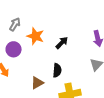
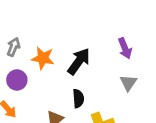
black arrow: (62, 43) -> (79, 61), size x1.5

